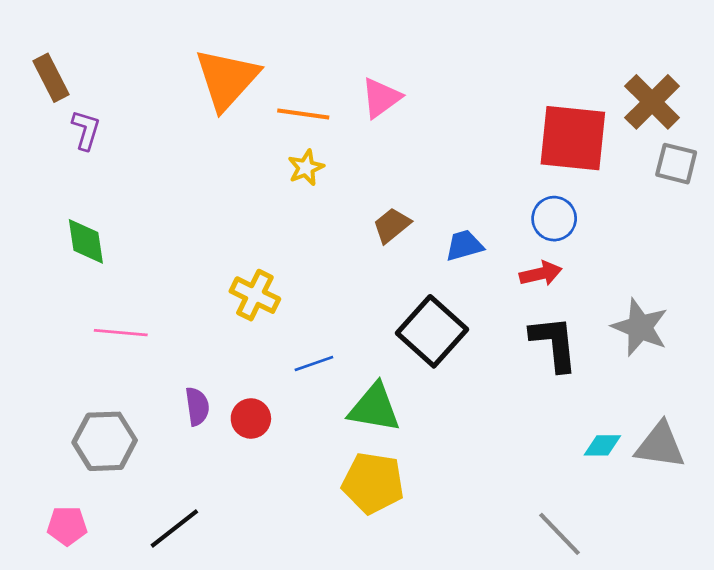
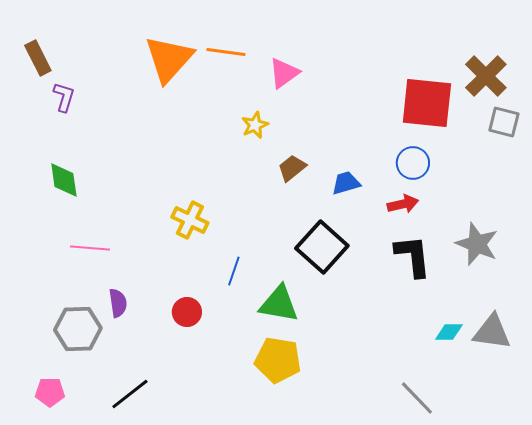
orange line: (303, 114) -> (226, 52), moved
yellow star: (306, 168) -> (255, 125), moved
blue line: (314, 363) -> (234, 271), turned -52
purple semicircle: (197, 406) -> (118, 303), moved

